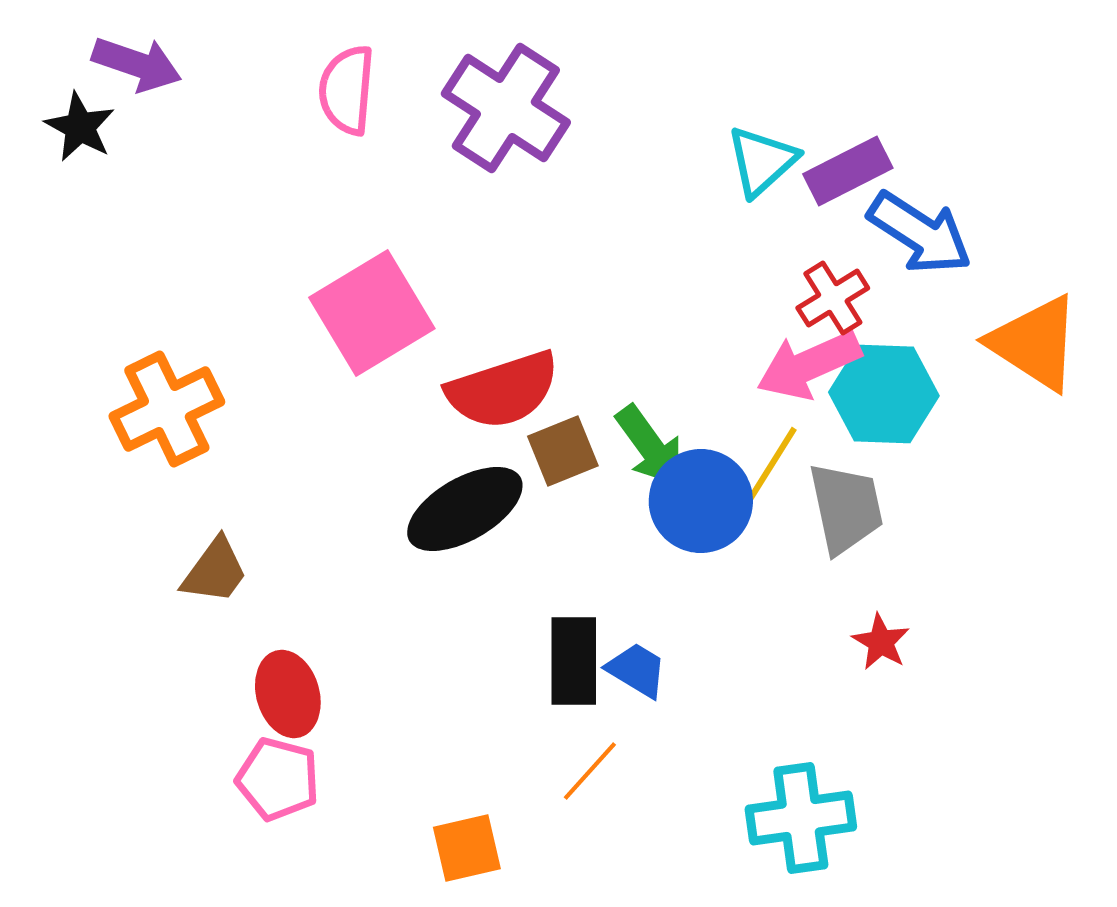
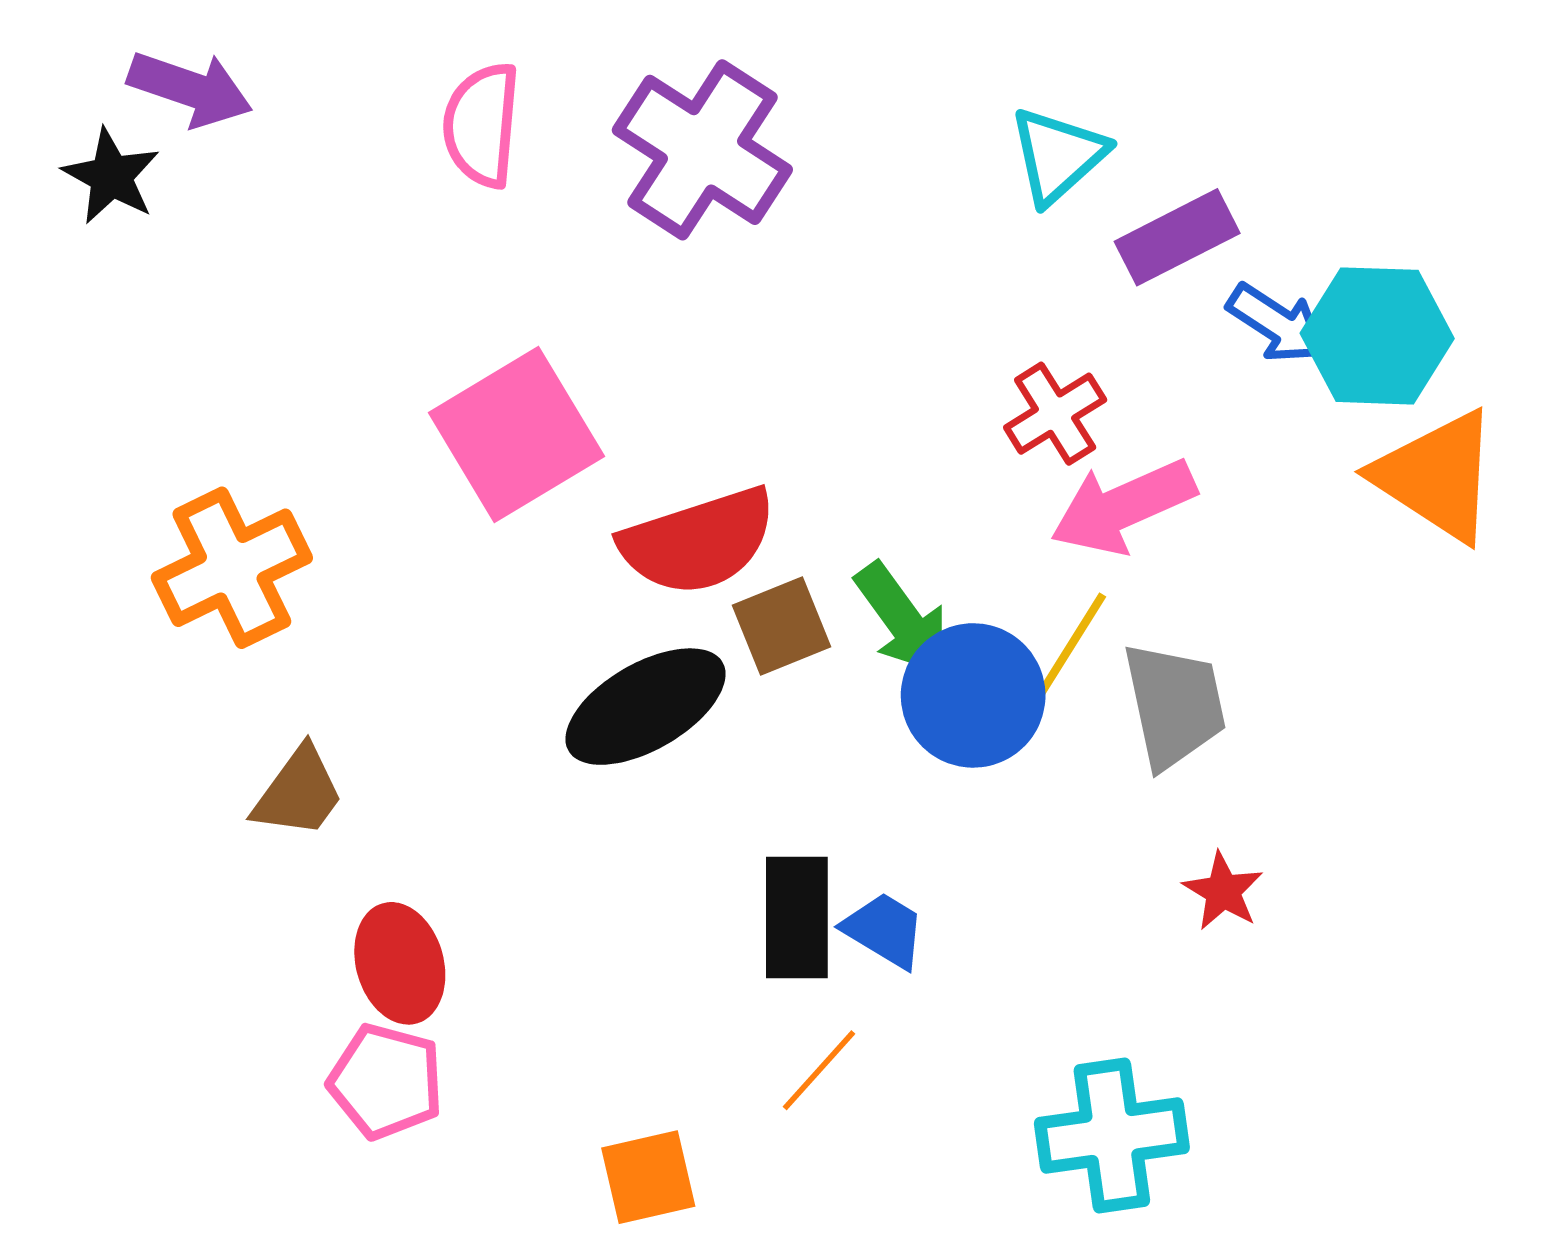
cyan triangle: (762, 161) -> (1058, 155), moved
blue arrow: (920, 233) -> (1277, 323), size x0.7
red cross: (833, 298) -> (1055, 414), moved
cyan hexagon: (884, 394) -> (1377, 336), moved

